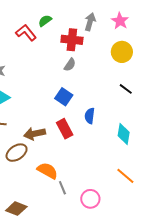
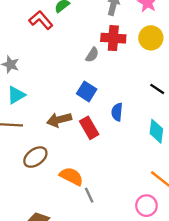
red cross: (72, 40) -> (113, 38), moved
black line: (126, 89) -> (157, 89), moved
brown arrow: (35, 134) -> (59, 120), moved
pink circle: (90, 199) -> (146, 206), moved

